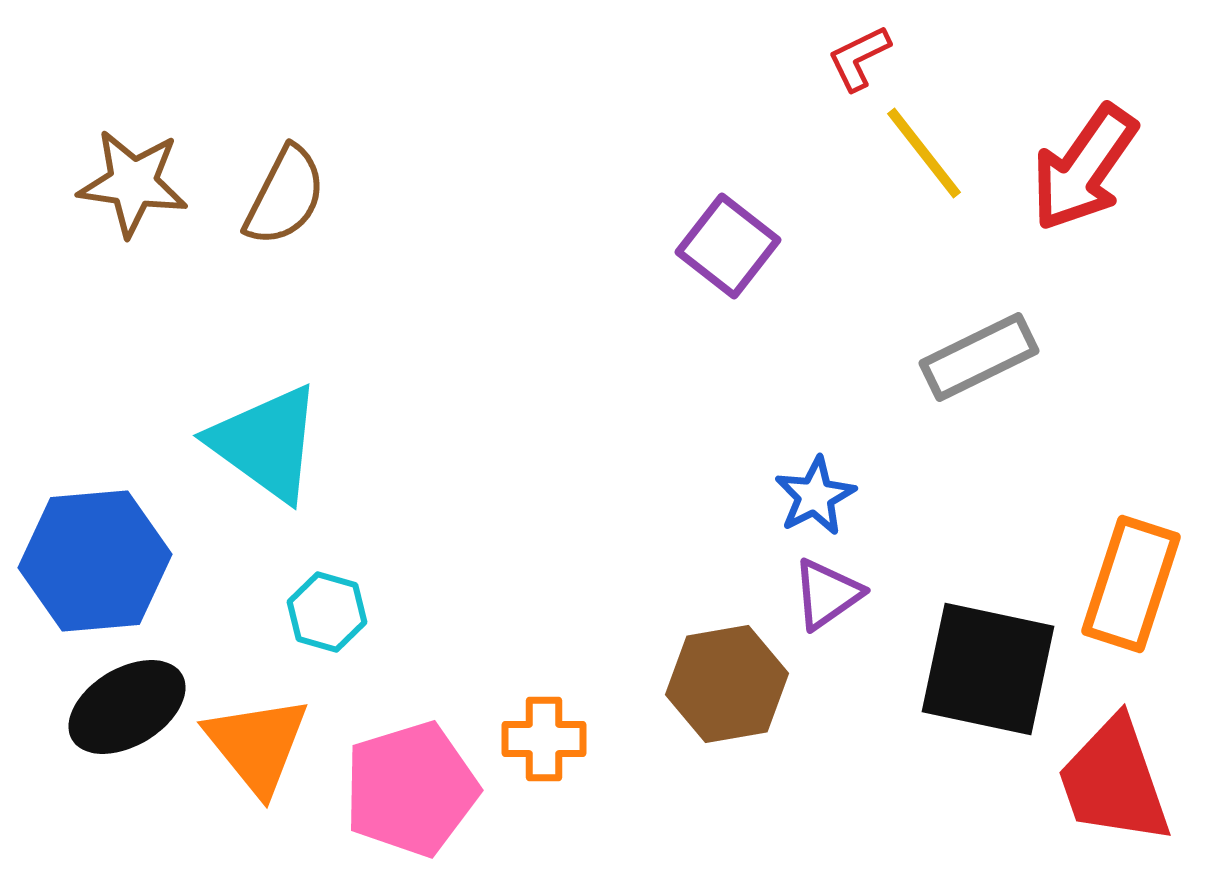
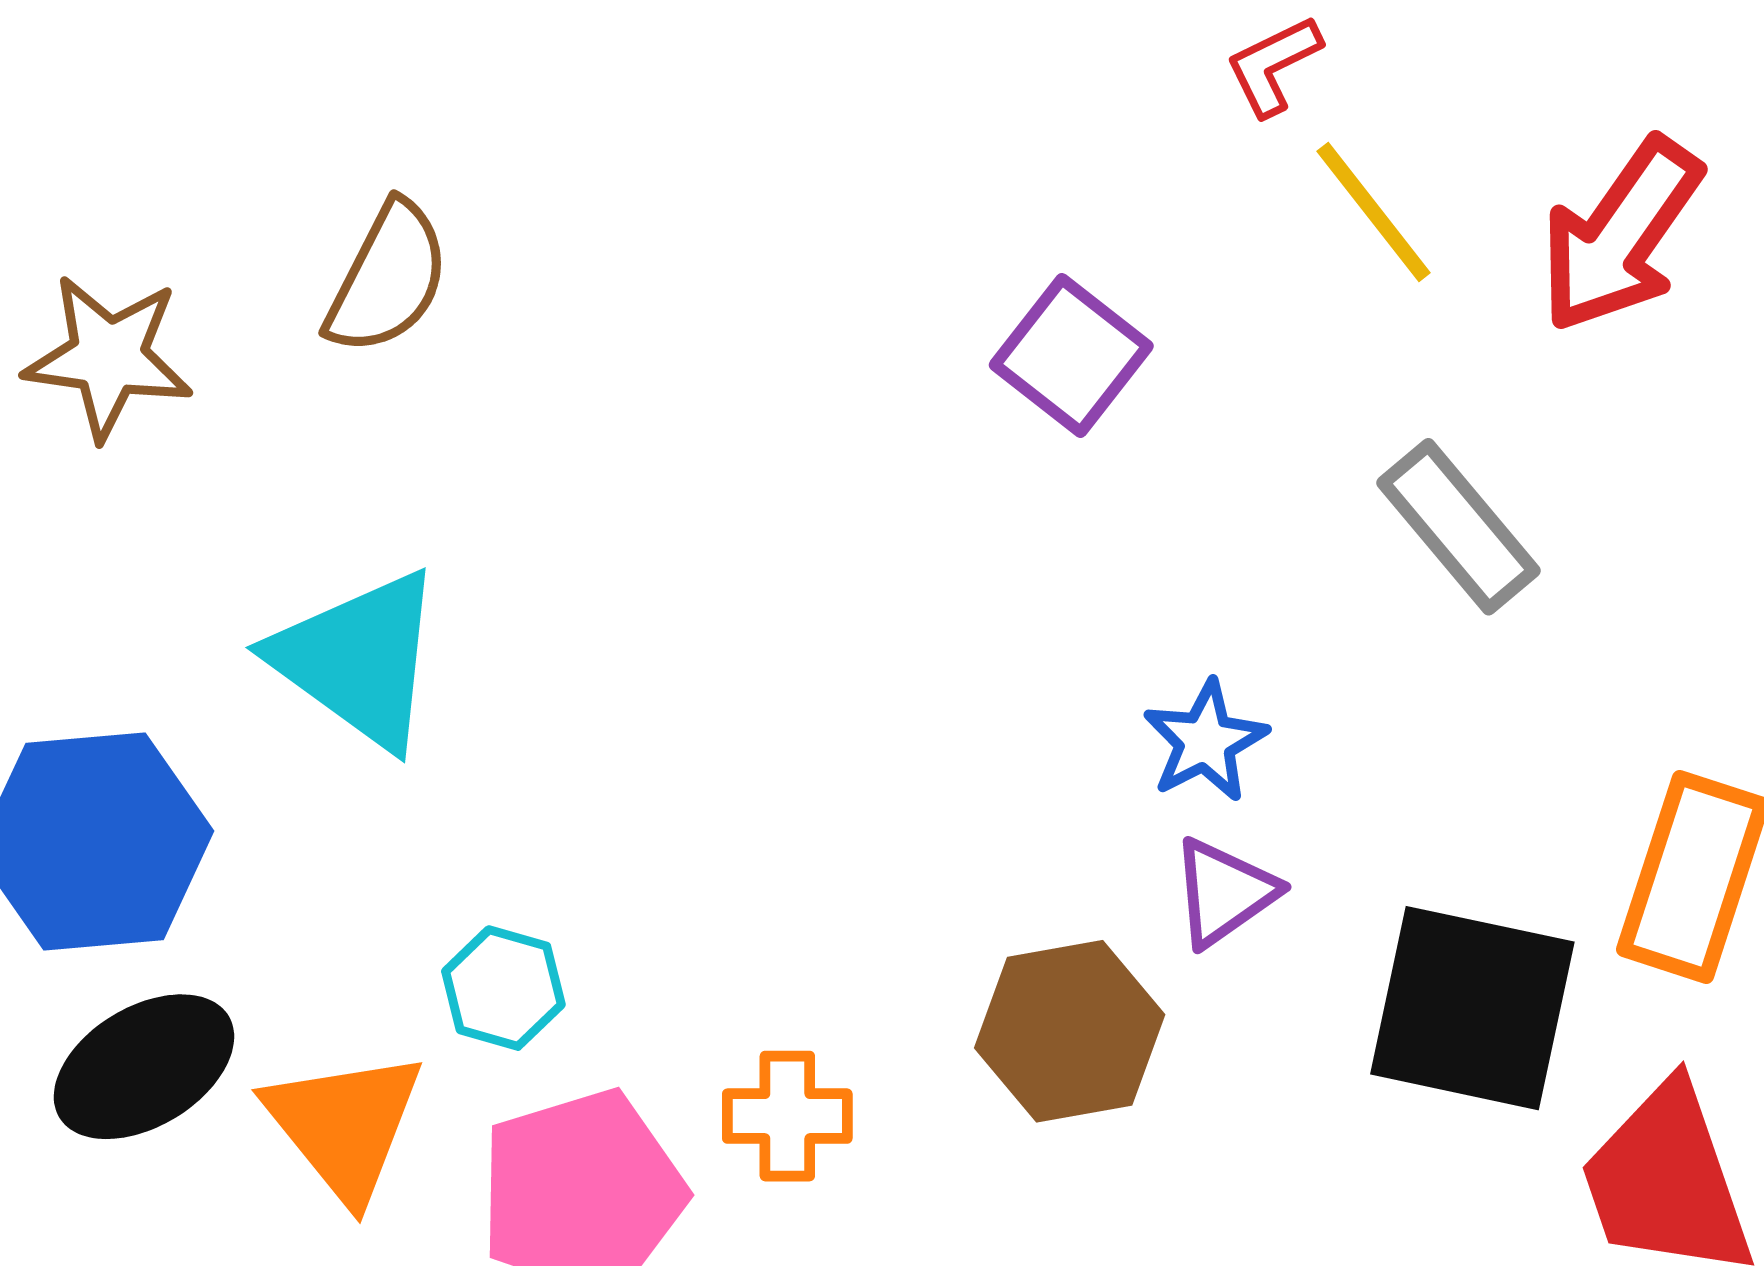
brown star: (133, 183) -> (108, 357), moved
gray rectangle: (979, 357) -> (1458, 527), turned 76
cyan hexagon: (327, 612) -> (503, 988), moved

